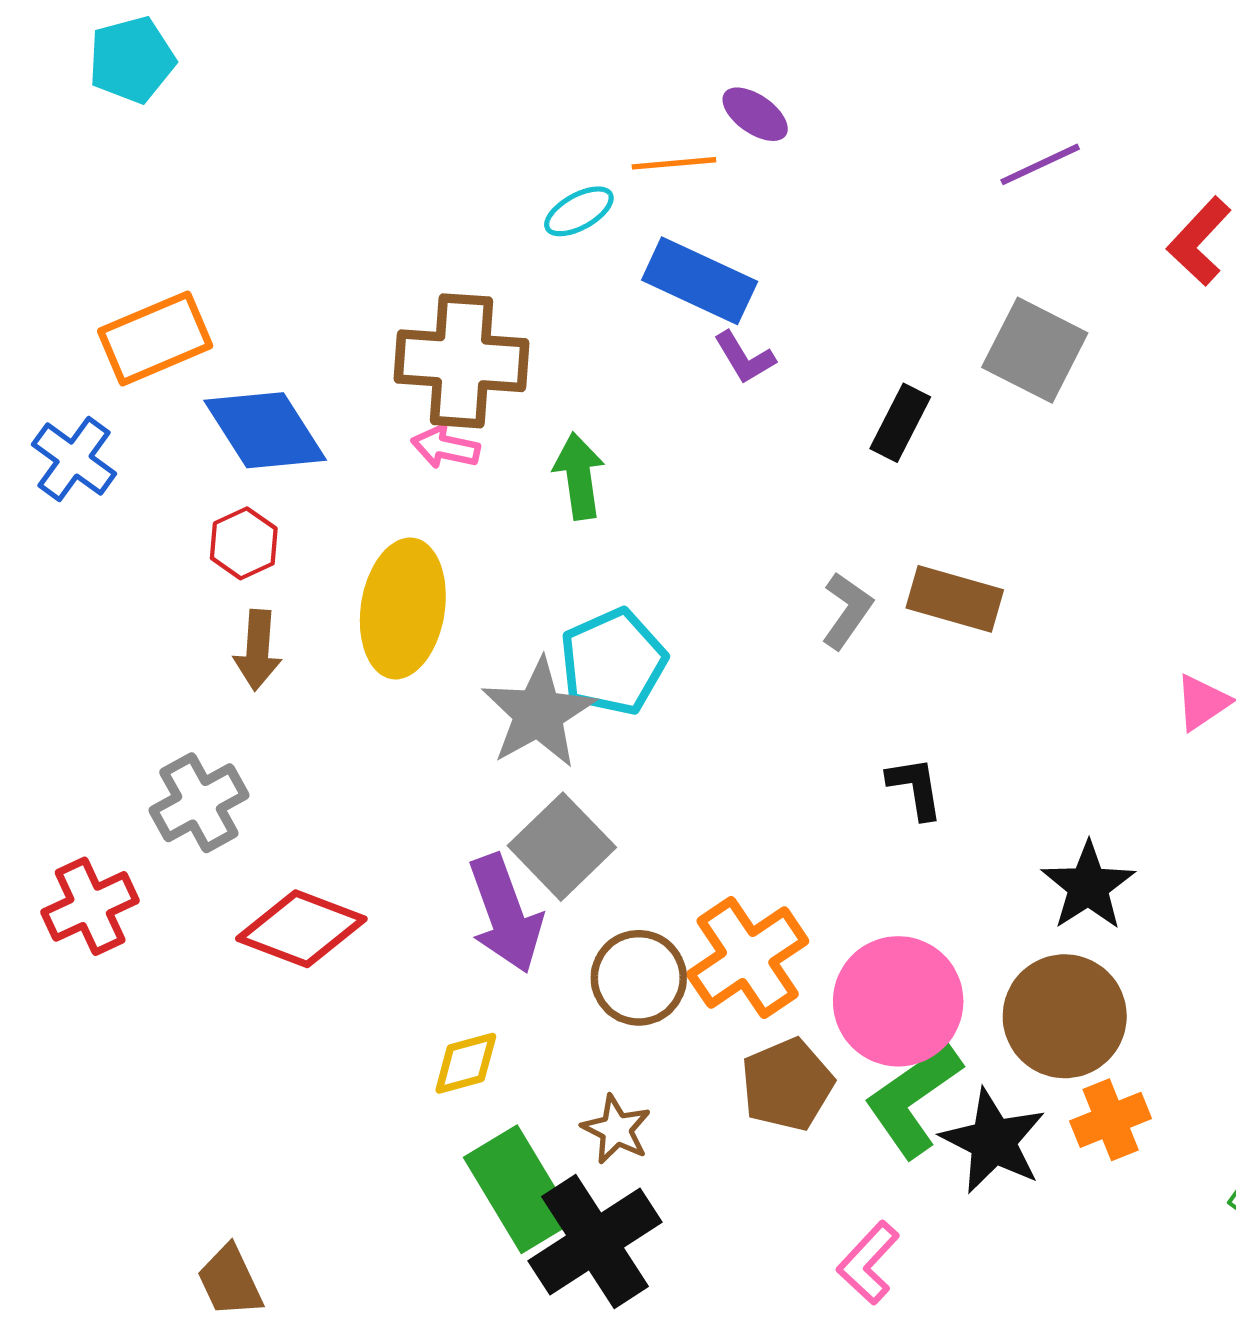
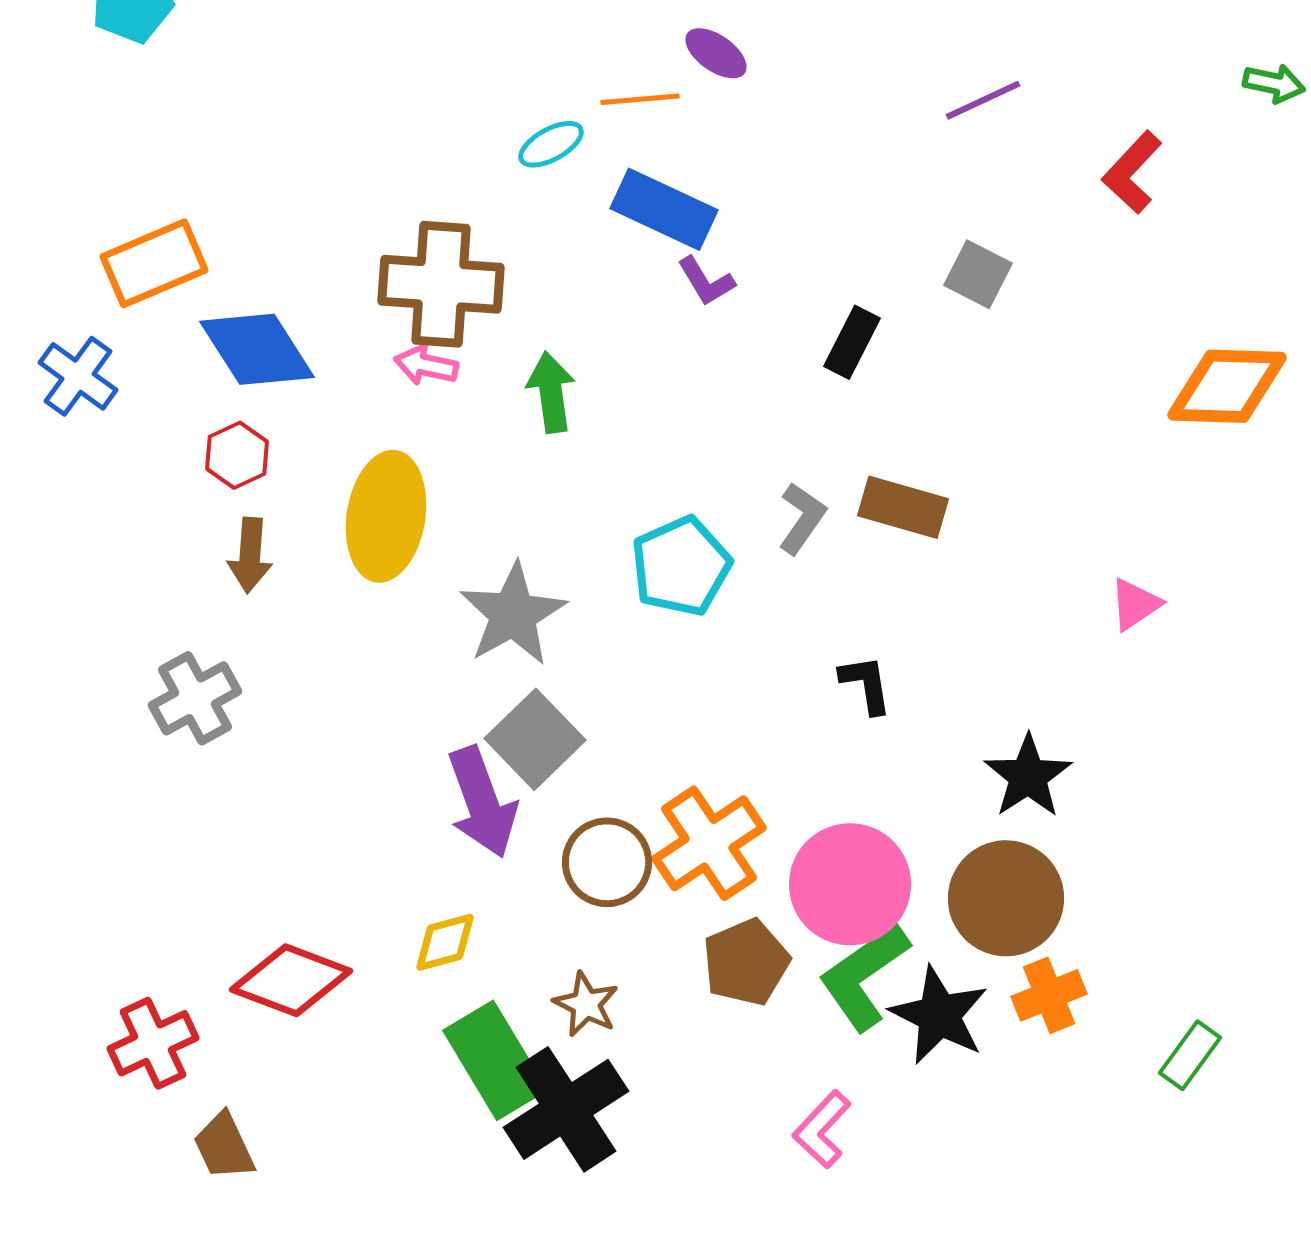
gray square: (1035, 350) -> (978, 274), size x0.7
cyan pentagon: (613, 662) -> (681, 566), moved
red cross: (90, 906) -> (153, 1043), moved
red diamond: (301, 929) -> (291, 980), moved

